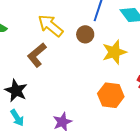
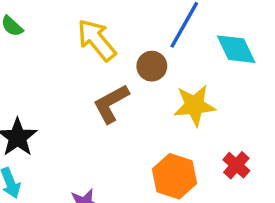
brown L-shape: (37, 55) -> (111, 104), moved

